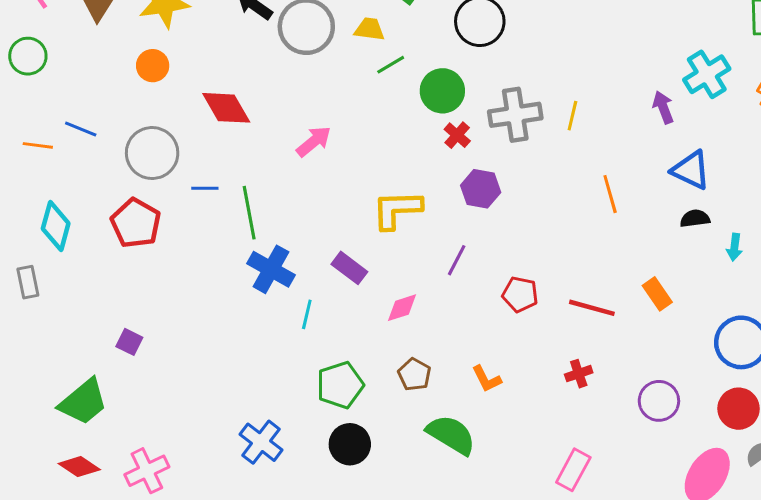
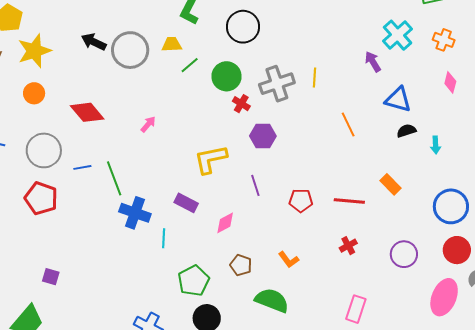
pink arrow: (314, 141) -> (148, 124), size x0.7
purple line: (457, 260) -> (255, 185), turned -35

